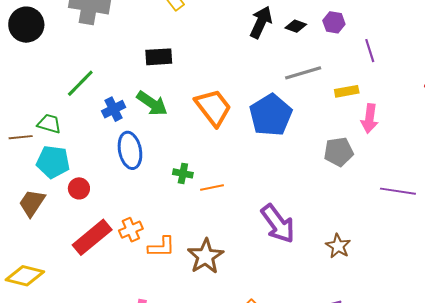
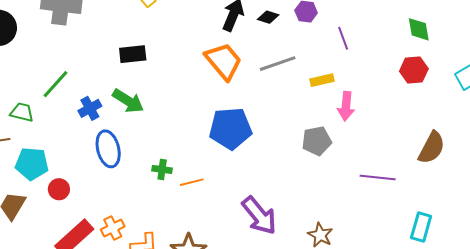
orange trapezoid: (213, 108) -> (224, 61), moved
blue pentagon: (271, 115) -> (230, 128), moved, turned 30
green trapezoid: (49, 124) -> (22, 112), moved

